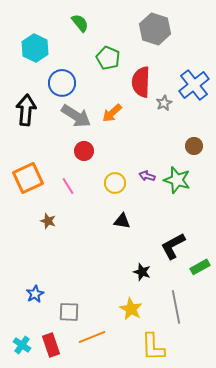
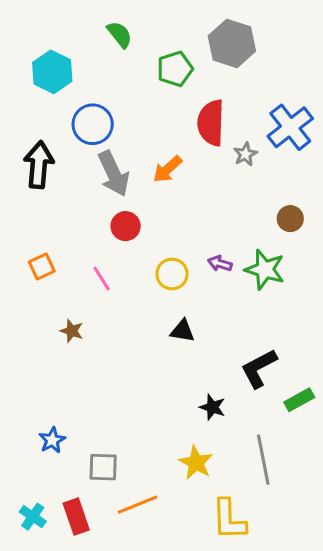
green pentagon: (108, 58) -> (175, 69), moved, turned 30
gray arrow: (76, 116) -> (114, 174), turned 32
orange square: (28, 178) -> (42, 267), size x0.6

